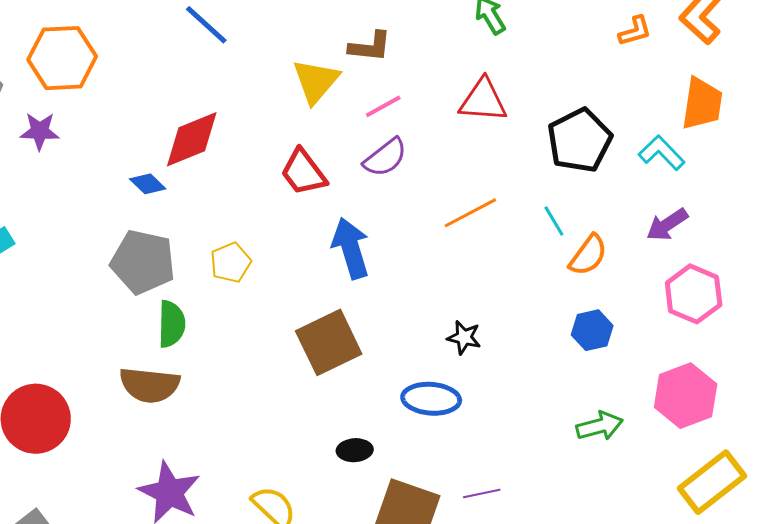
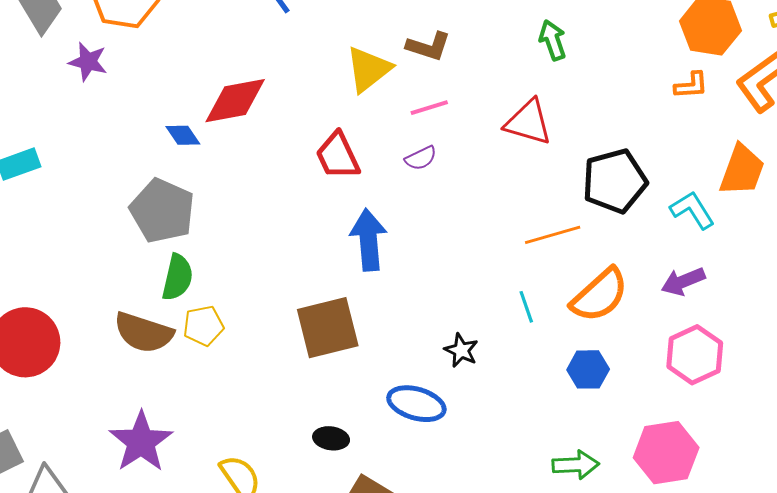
purple semicircle: (385, 157) -> (421, 158), size x0.7
orange line: (470, 213) -> (553, 235), moved
cyan line: (554, 221) -> (526, 307), moved
orange semicircle: (588, 255) -> (600, 295), size x1.4
yellow pentagon: (231, 263) -> (203, 326), moved

